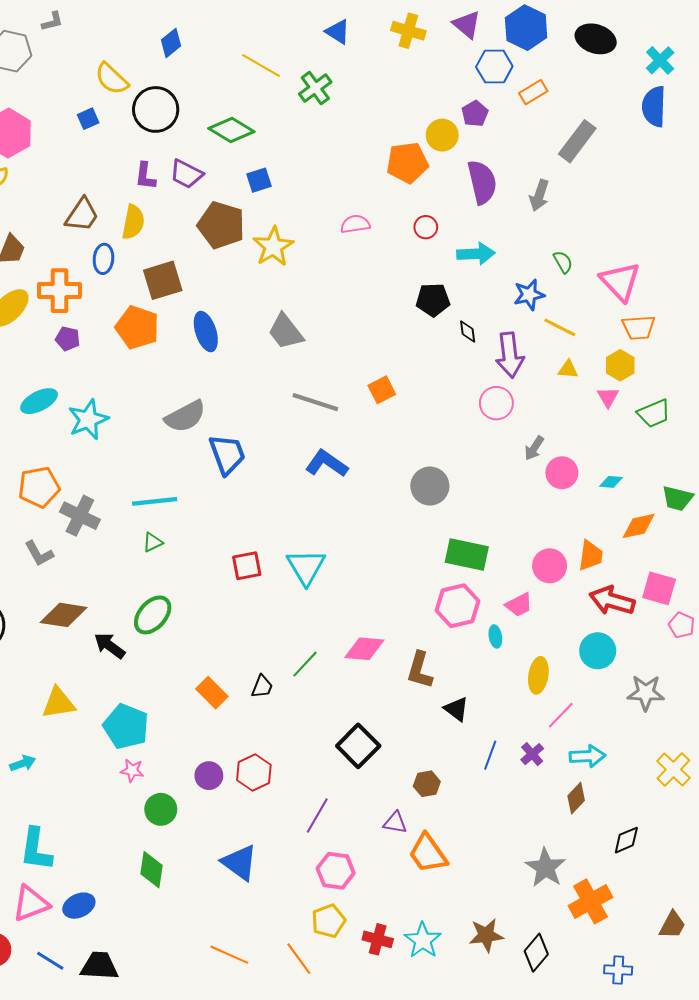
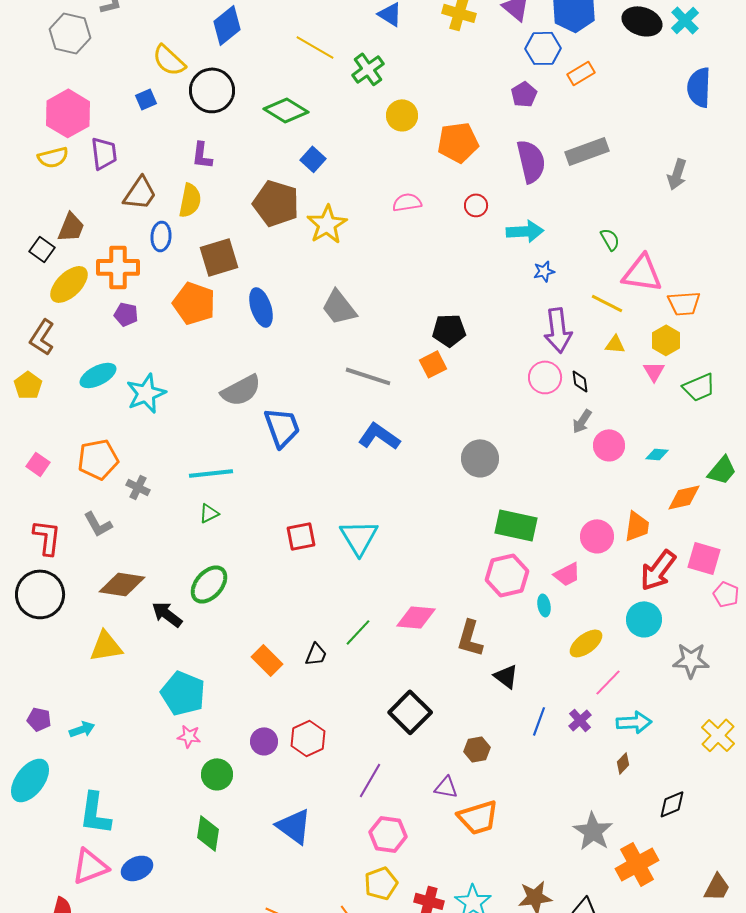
blue diamond: (171, 43) -> (227, 25), size x1.4
cyan cross: (660, 60) -> (685, 20), moved
yellow circle: (442, 135) -> (402, 115), moved
gray rectangle: (577, 141) -> (587, 151), moved, turned 33
purple trapezoid: (186, 174) -> (104, 153), moved, turned -124
blue square: (259, 180) -> (313, 159), turned -30
gray arrow: (539, 195) -> (677, 174), moved
pink triangle: (620, 281) -> (642, 273), moved, turned -39
blue star: (529, 295) -> (544, 271), moved, size x0.7
black pentagon: (433, 300) -> (449, 330), moved
black diamond: (468, 332) -> (580, 381), moved
green trapezoid: (677, 498) -> (722, 470), turned -64
gray cross: (80, 516) -> (138, 487), size x0.6
red arrow: (612, 601) -> (658, 570), turned -69
yellow ellipse: (538, 675) -> (586, 643), turned 44
yellow triangle: (58, 703) -> (106, 646), moved
brown diamond: (576, 798) -> (623, 763), size x0.7
orange trapezoid: (428, 853) -> (478, 817), turned -72

